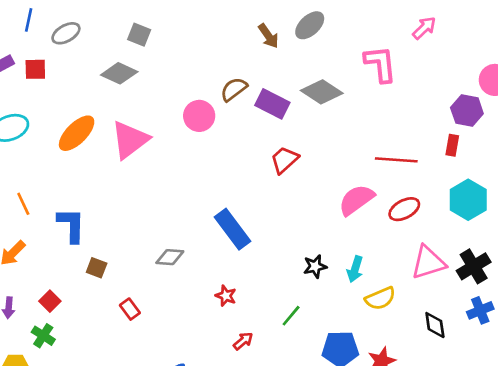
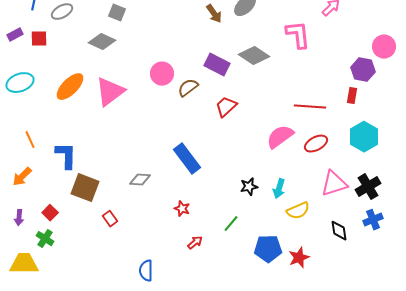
brown semicircle: (234, 89) -> (188, 88), moved
brown square: (97, 268) -> (85, 188), size x1.8

